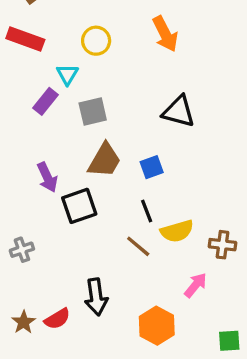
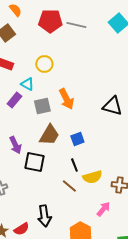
orange arrow: (165, 34) -> (66, 99), moved
cyan triangle: (67, 74) -> (27, 84), turned -32
black triangle: (179, 111) -> (112, 106), moved
black square: (79, 206) -> (34, 162), turned 30

